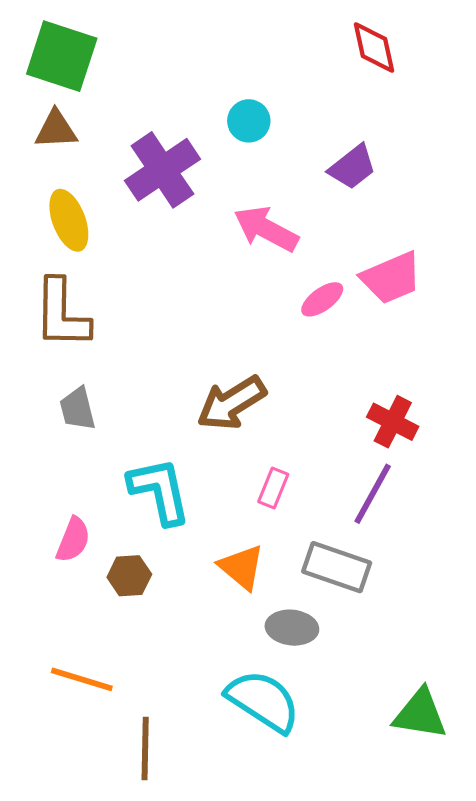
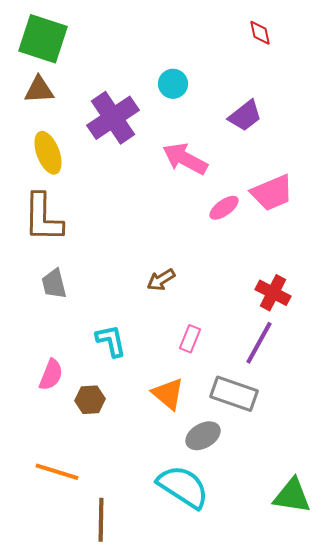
red diamond: (374, 48) -> (260, 33), size x0.7
brown arrow: (232, 403) -> (161, 280), size x0.6
cyan L-shape: (160, 491) -> (111, 341), size x0.7
gray ellipse: (292, 628) -> (203, 436), turned -36

